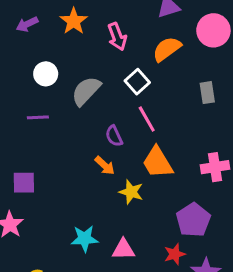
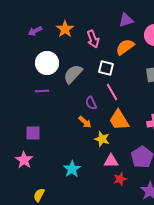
white circle: (46, 74) -> (47, 63), size x1.5
white square: (137, 82) -> (106, 68), turned -35
cyan star: (85, 239) -> (72, 169), turned -30
pink triangle: (123, 249) -> (111, 161), moved
red star: (175, 254) -> (120, 179), moved

